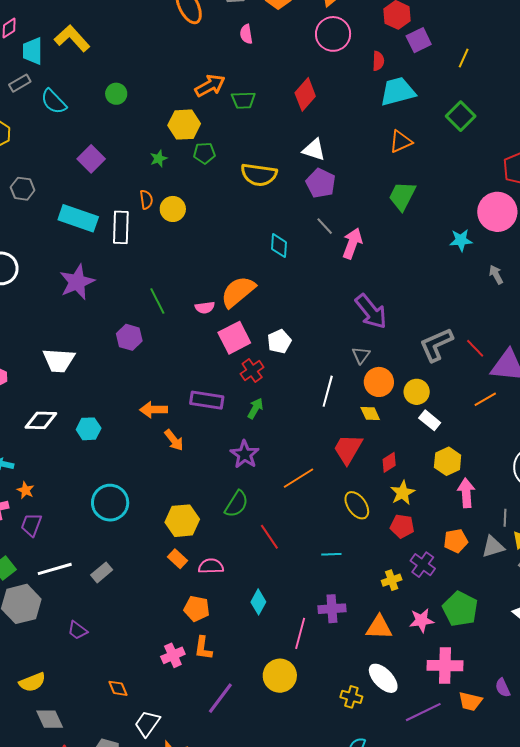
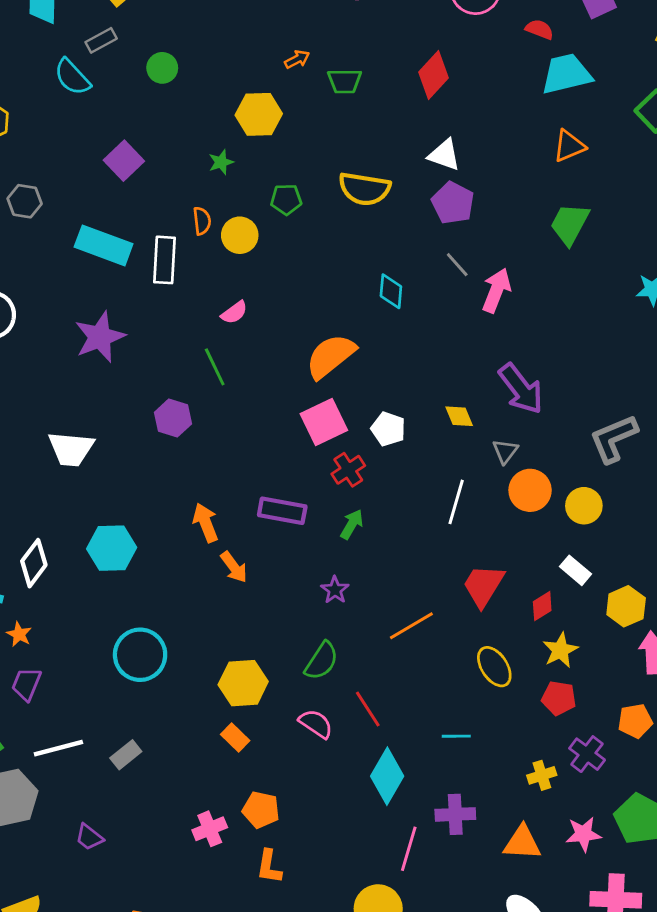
red semicircle: (378, 61) -> (539, 29), turned -72
gray rectangle: (20, 83) -> (101, 40), moved
orange arrow: (210, 86) -> (297, 59), size x0.6
green pentagon: (204, 153) -> (286, 199), moved
pink semicircle: (205, 307) -> (234, 312), moved, turned -30
white pentagon: (279, 341) -> (388, 429), turned -30
orange arrow: (154, 410) -> (206, 523), turned 68
yellow diamond: (370, 414) -> (459, 416), moved
white diamond: (41, 420) -> (34, 563), moved, turned -56
white rectangle: (430, 420) -> (576, 570), moved
cyan hexagon: (89, 429) -> (112, 548), size x1.4
purple star: (245, 454) -> (335, 590), size x0.7
pink semicircle: (211, 566) -> (316, 724), moved, turned 35
cyan diamond: (258, 602) -> (387, 776), moved, size x1.5
pink cross: (173, 655) -> (210, 829), moved

